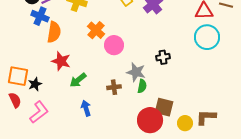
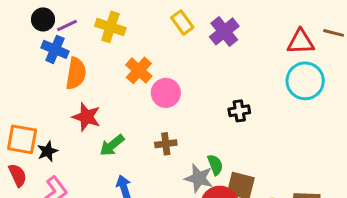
gray star: (136, 72) -> (199, 178), moved
green semicircle: (142, 86) -> (215, 165), moved, turned -32
brown cross: (114, 87) -> (166, 144), moved

